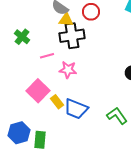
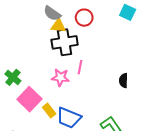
green cross: (22, 37) -> (13, 77), moved
pink line: (47, 56) -> (80, 67), moved, turned -64

